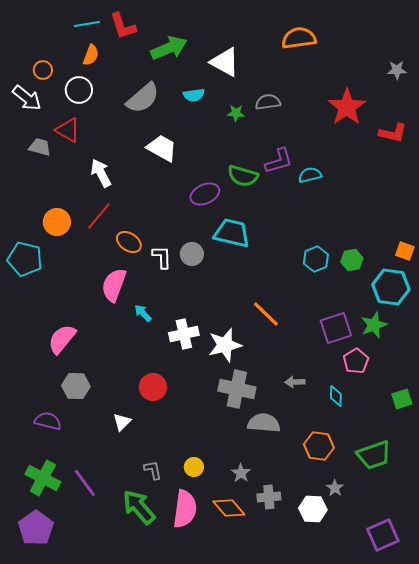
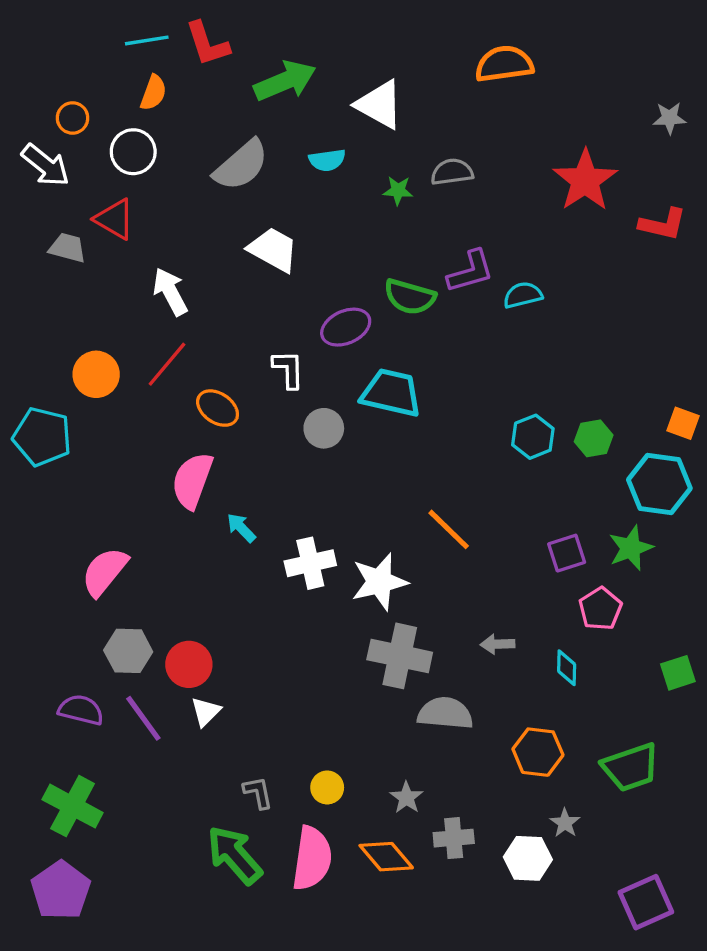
white L-shape: (162, 257) -> (288, 369), moved
purple square: (336, 328) -> (567, 553), size x0.7
red circle: (153, 387) -> (189, 664), moved
purple line: (85, 483) -> (143, 718), moved

